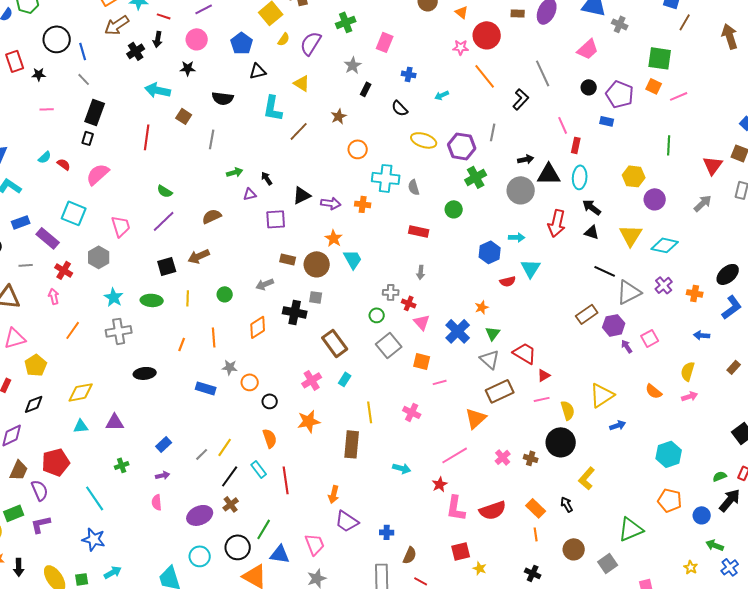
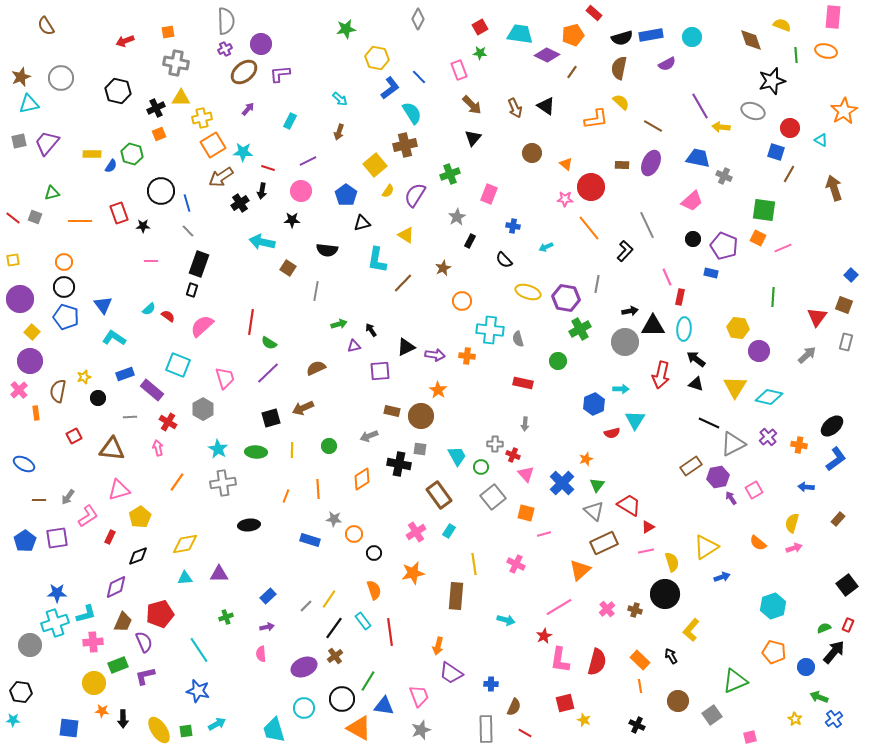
red line: (147, 137) -> (251, 322), moved
cyan trapezoid: (353, 259) -> (457, 456), moved
red semicircle: (493, 510) -> (597, 662), turned -56

